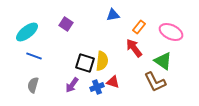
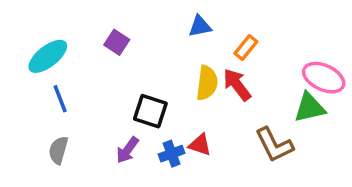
pink ellipse: (171, 32) -> (324, 78), moved
blue line: (34, 56) -> (60, 99), turned 49
yellow semicircle: (102, 61) -> (207, 83), moved
green triangle: (163, 61) -> (310, 108), moved, turned -48

